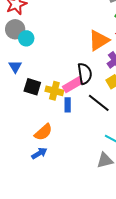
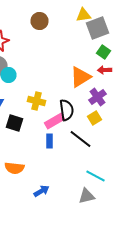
yellow cross: (54, 91) -> (36, 101), moved
orange semicircle: (43, 132) -> (14, 168), moved, turned 48
blue arrow: (39, 153) -> (42, 191), moved

